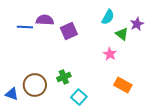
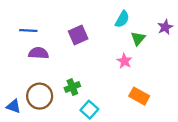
purple semicircle: (45, 20) -> (38, 53), moved
purple star: (137, 24) -> (165, 27), moved
green triangle: (122, 34) -> (138, 38), turned 32

